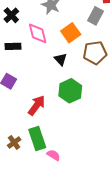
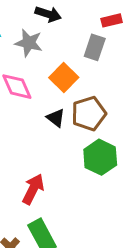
brown pentagon: (95, 53) -> (89, 114), moved
green hexagon: (70, 91) -> (100, 157), moved

